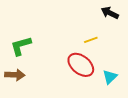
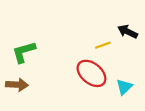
black arrow: (110, 13) -> (128, 32), moved

